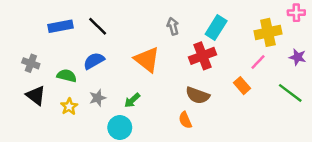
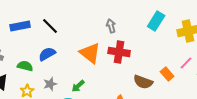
cyan rectangle: (216, 27) -> (156, 21), moved
red cross: (203, 56) -> (119, 52), moved, turned 30
pink line: (258, 62) -> (186, 63), moved
brown semicircle: (198, 95) -> (143, 82), moved

